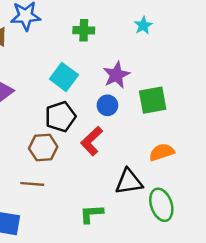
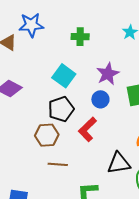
brown line: (32, 184) -> (58, 164), moved

